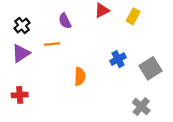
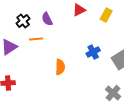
black cross: (22, 26) -> (23, 21), moved

